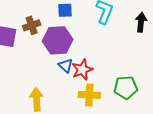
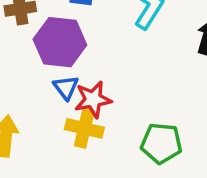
yellow cross: (89, 95) -> (84, 128), moved

